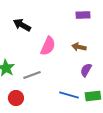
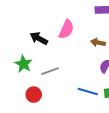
black arrow: (22, 25) -> (39, 38), moved
pink semicircle: (48, 46) -> (66, 29), moved

